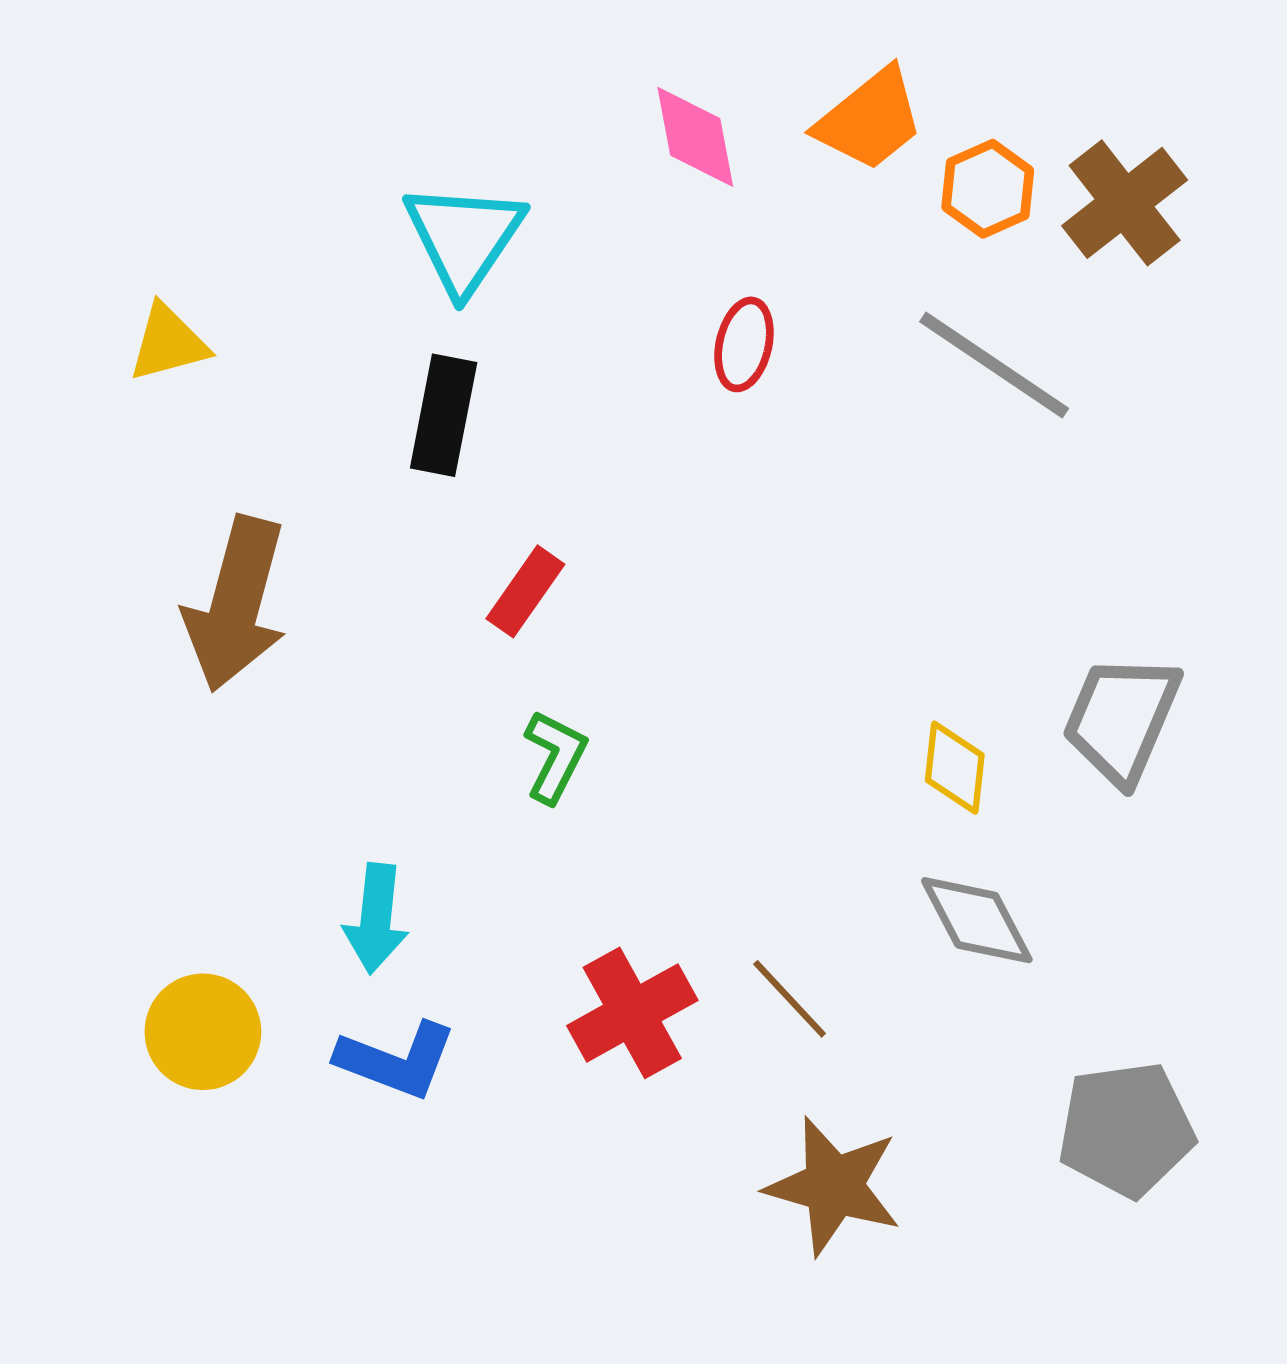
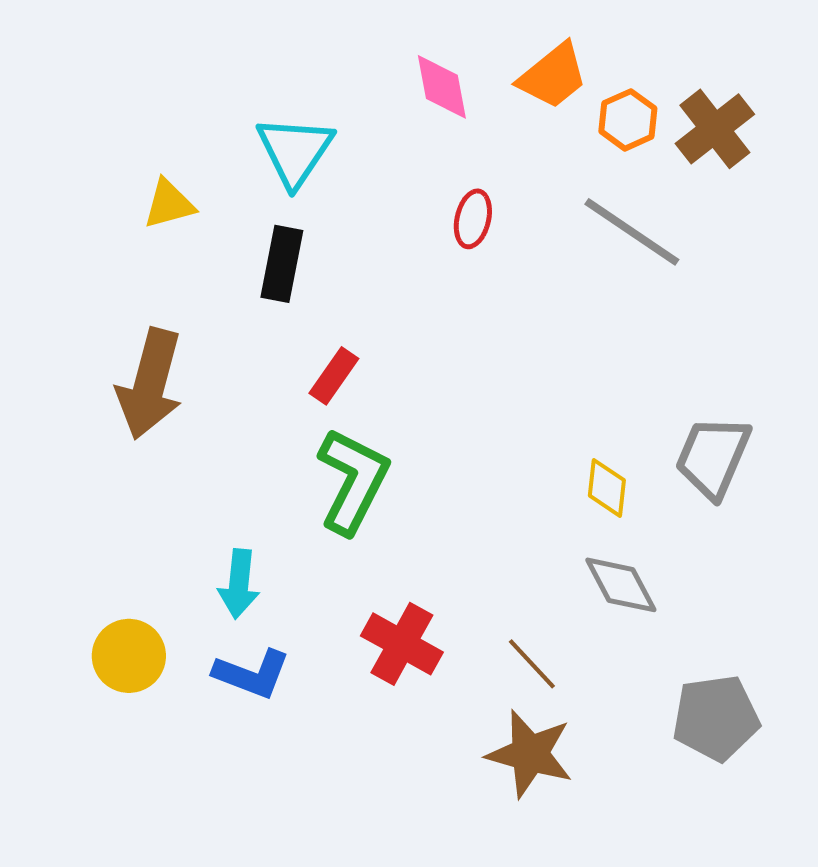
yellow triangle: (168, 343) -> (169, 204), moved
green L-shape: (555, 757) -> (353, 481), size x1.8
brown line: (790, 999) -> (532, 664), moved
red cross: (632, 1013) -> (402, 644), turned -32

